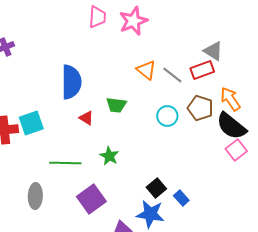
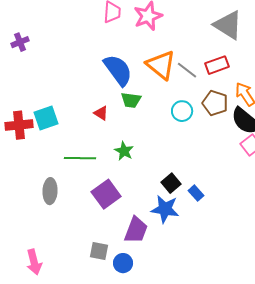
gray triangle: (213, 51) -> (228, 25), moved, size x1.5
orange triangle: (146, 70) -> (161, 65), size x1.5
blue semicircle: (71, 82) -> (118, 70), moved, turned -36

